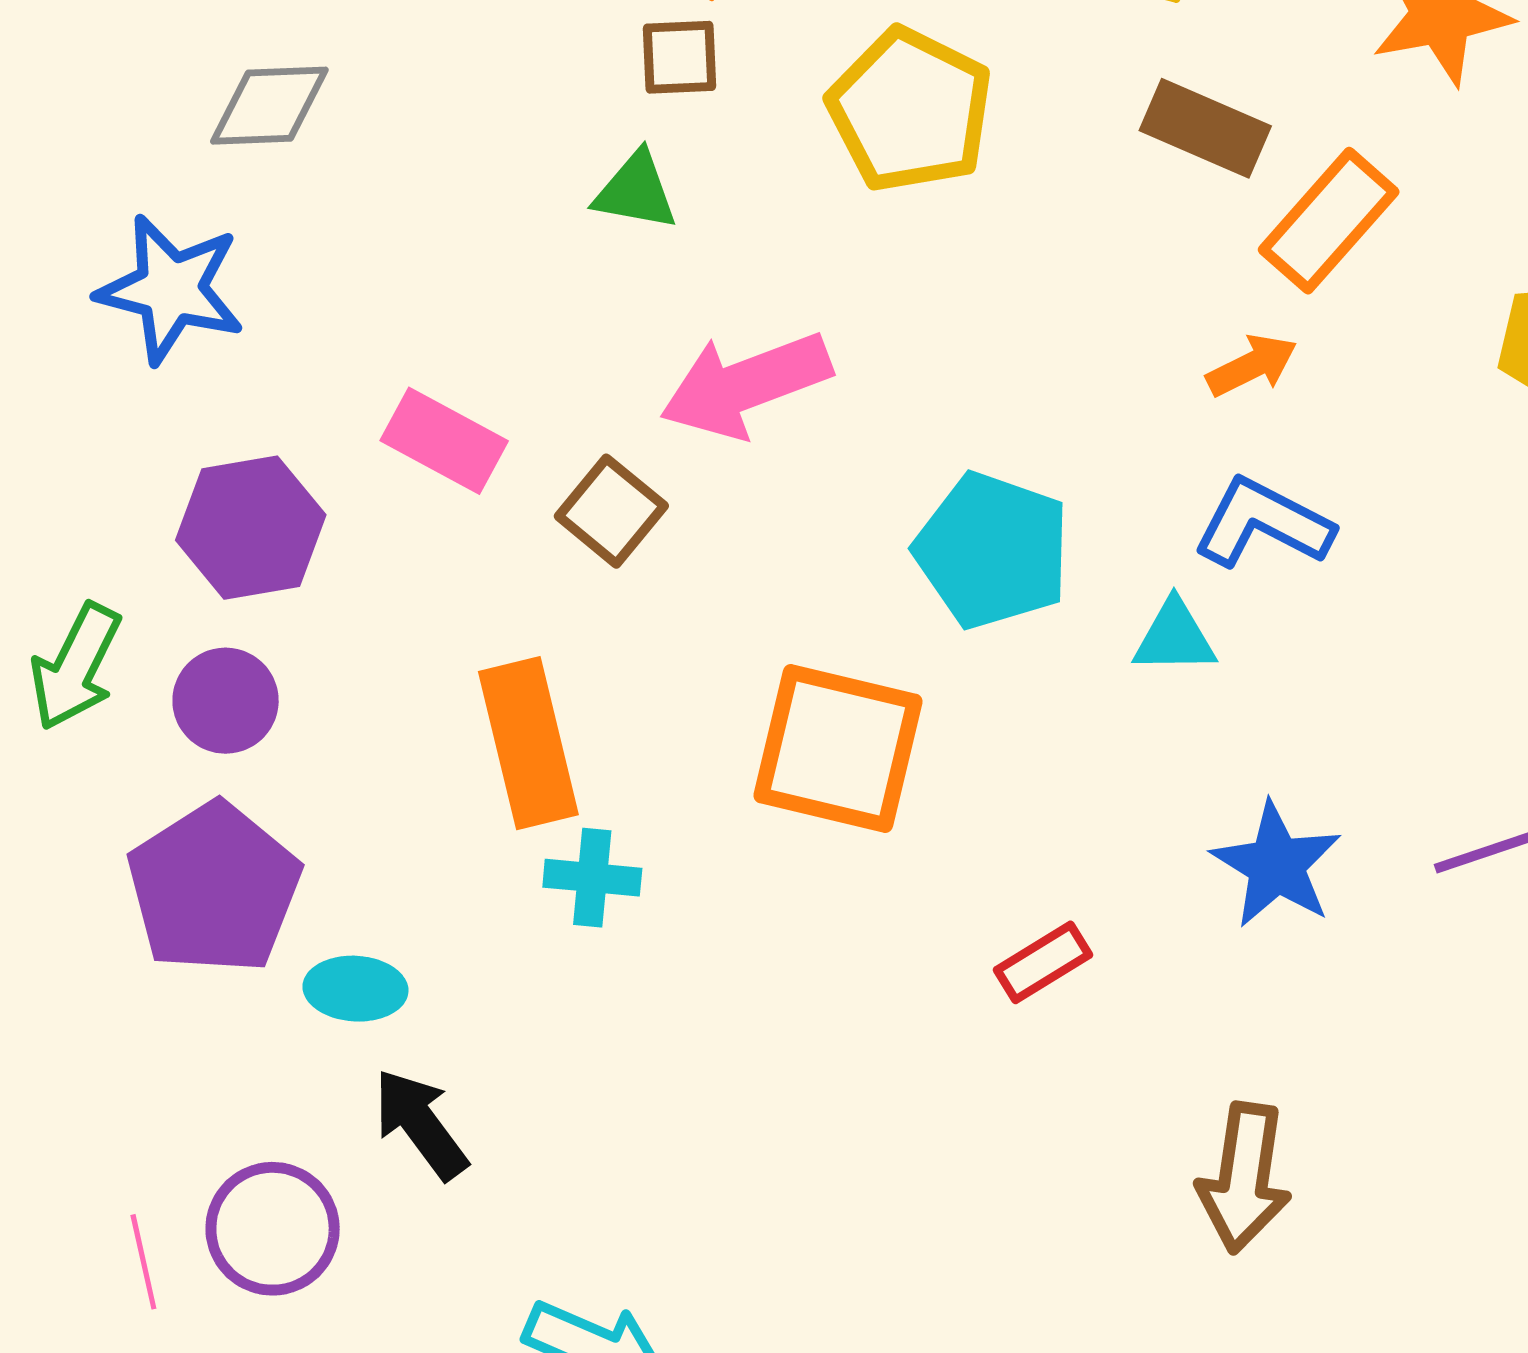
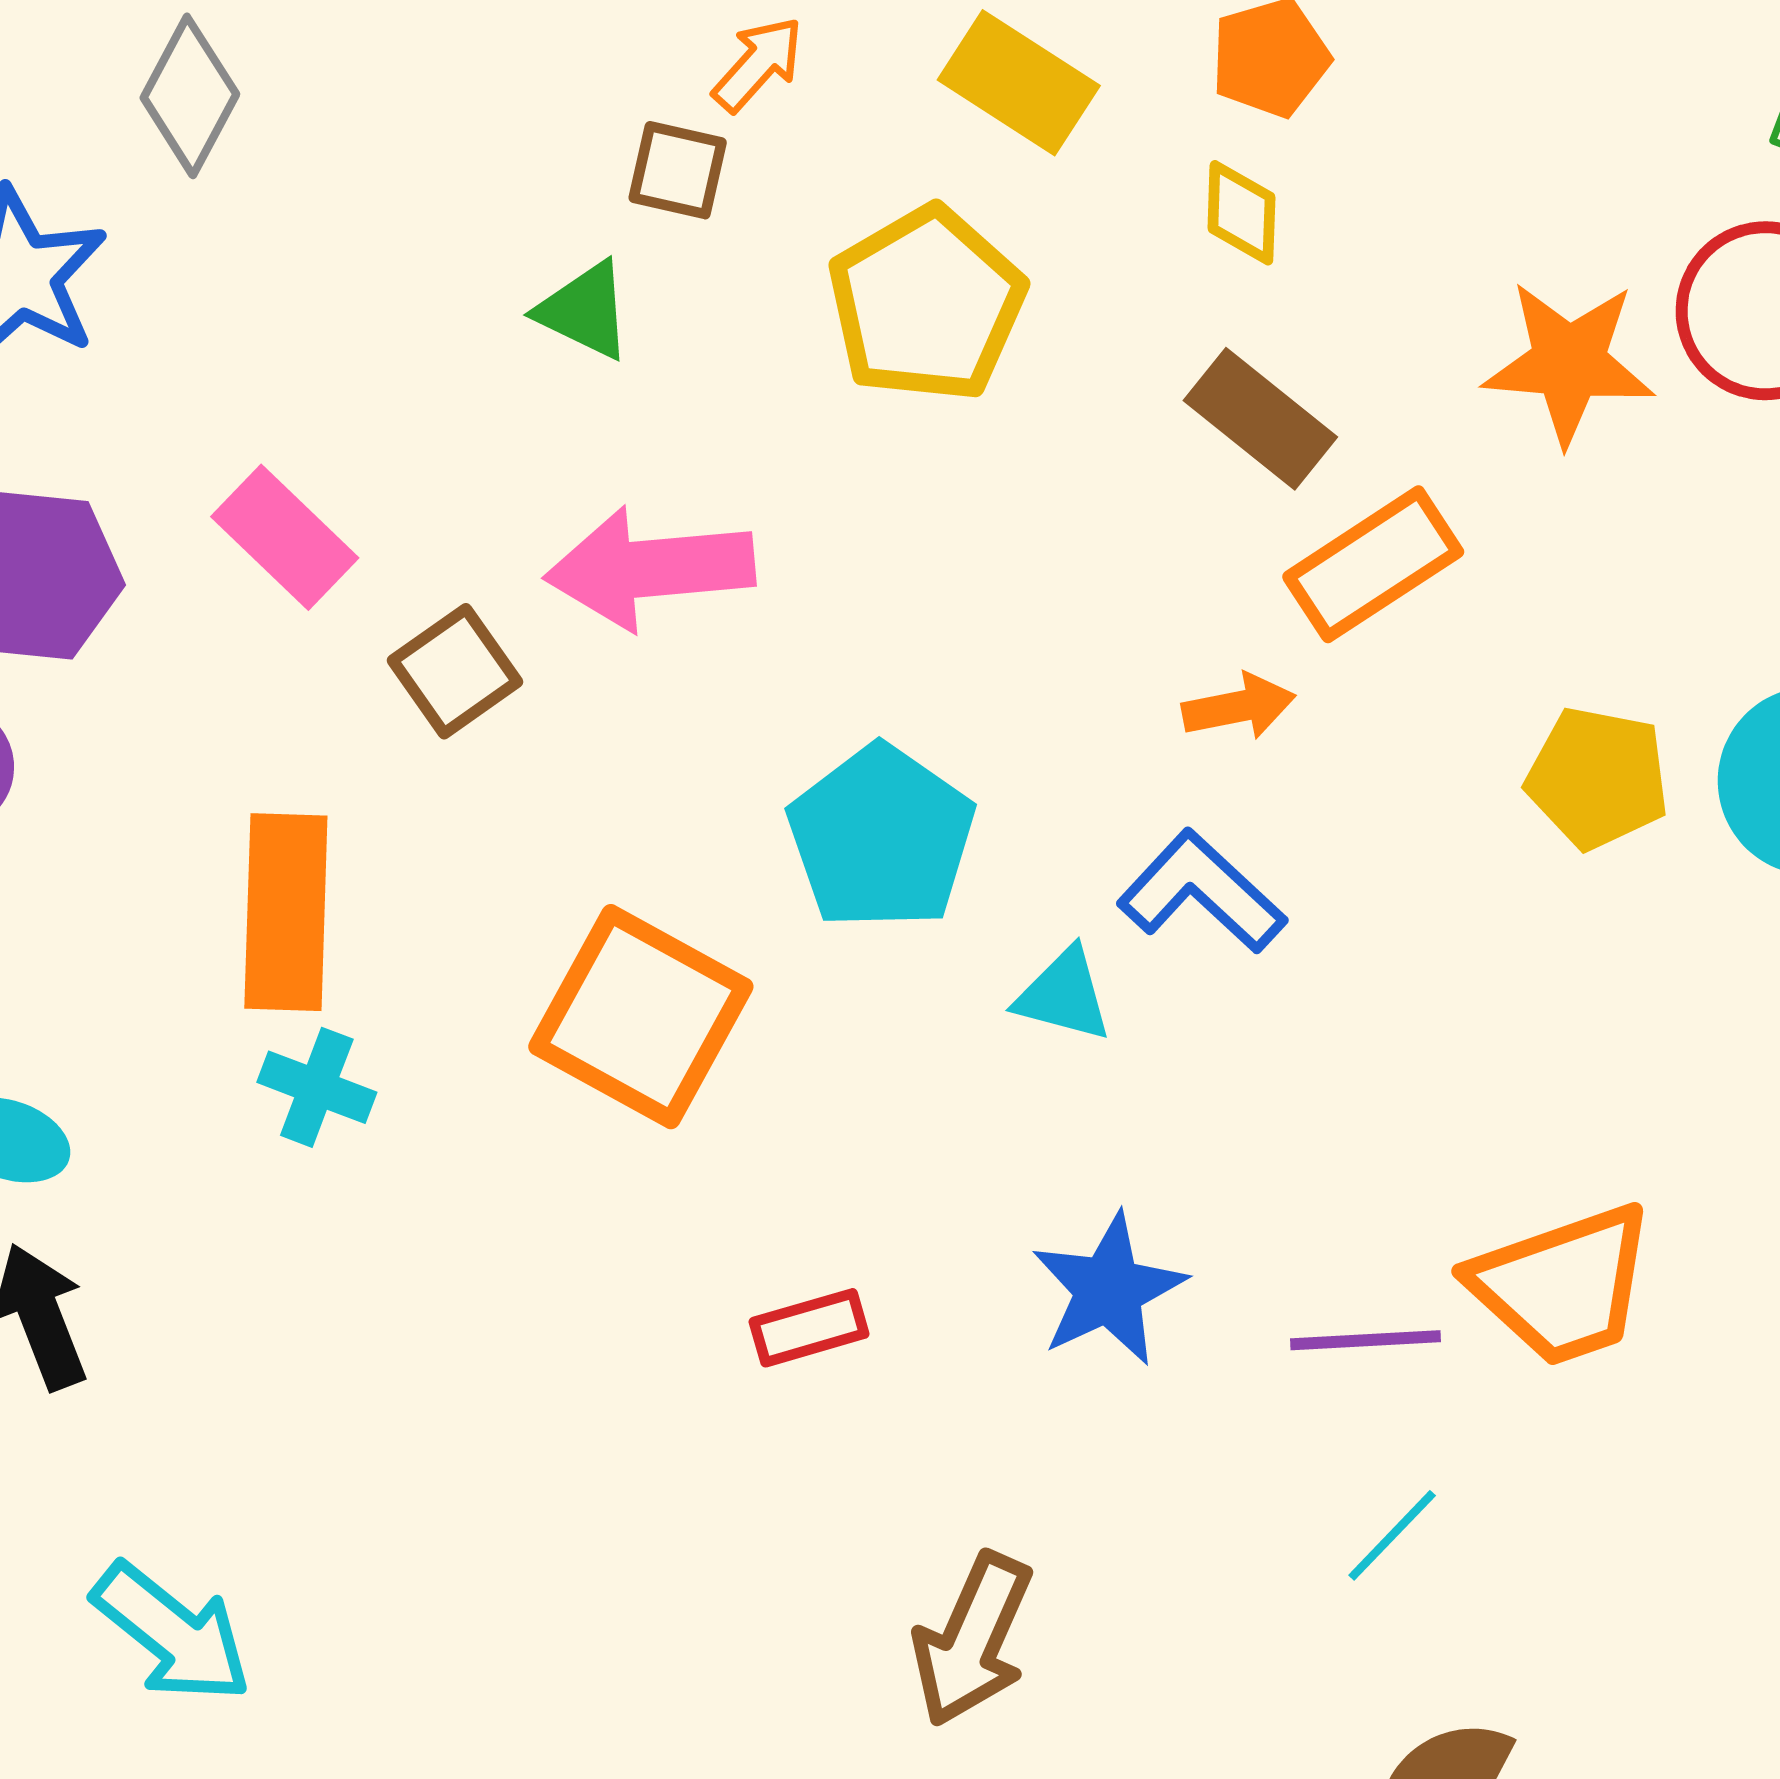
gray diamond: (269, 106) -> (190, 96), turned -75

